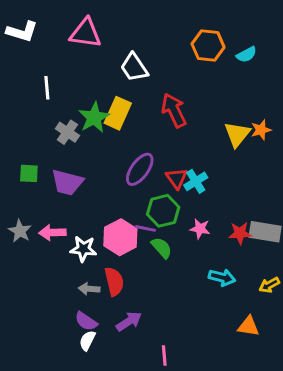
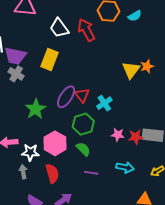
red arrow: (174, 110) -> (86, 30), moved
green star: (94, 118) -> (36, 109), moved
red triangle: (177, 178) -> (82, 95), moved
purple trapezoid: (67, 182) -> (15, 56), moved
purple line: (145, 228) -> (91, 173), moved
pink star: (200, 229) -> (118, 135), moved
gray arrow: (89, 289) -> (23, 172), moved, turned 80

